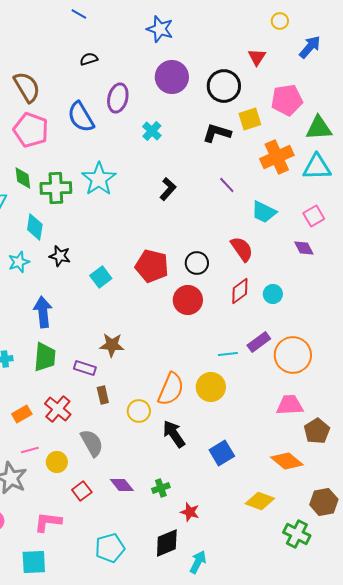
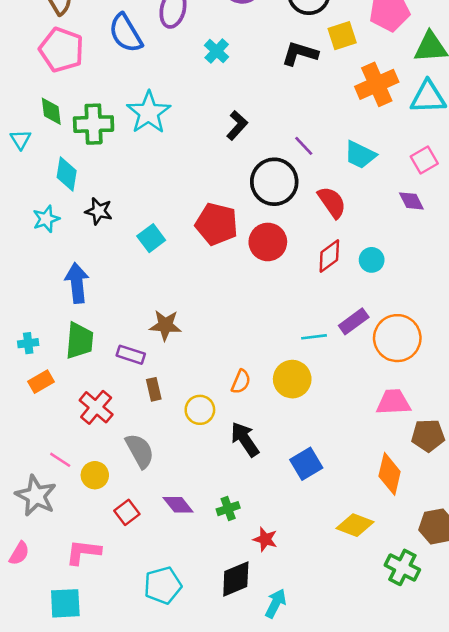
purple line: (227, 185) -> (304, 146), moved
black circle: (197, 263) -> (274, 182), moved, size x1.6
red circle: (188, 300) -> (268, 242), moved
orange semicircle: (171, 389) -> (241, 382), size x0.6
orange rectangle: (22, 414) -> (41, 382), moved
brown pentagon: (317, 431) -> (428, 435), turned 30
pink line: (30, 450) -> (60, 460), turned 48
orange diamond: (287, 461) -> (390, 474), turned 64

